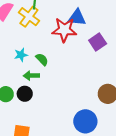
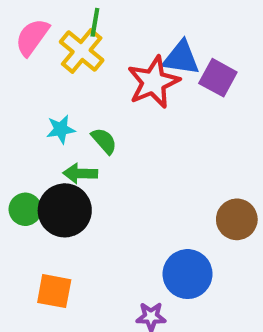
red star: (64, 30) -> (153, 82), turned -30
purple square: (98, 42) -> (218, 78), moved, turned -30
black circle: (25, 94) -> (65, 210), size x1.6

